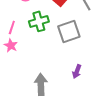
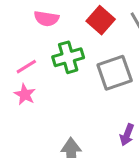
pink line: (12, 27) -> (26, 67), turned 40

